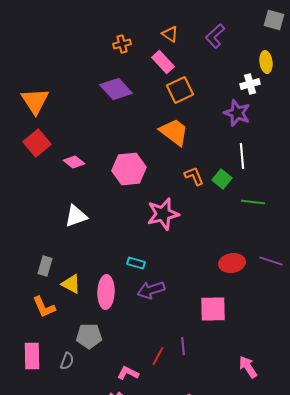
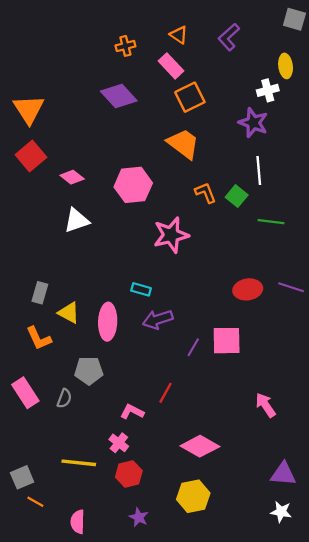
white triangle: (76, 216) -> (77, 220), moved
purple line: (183, 346) -> (193, 347), moved, turned 36
pink rectangle: (32, 356) -> (25, 393), turned -32

